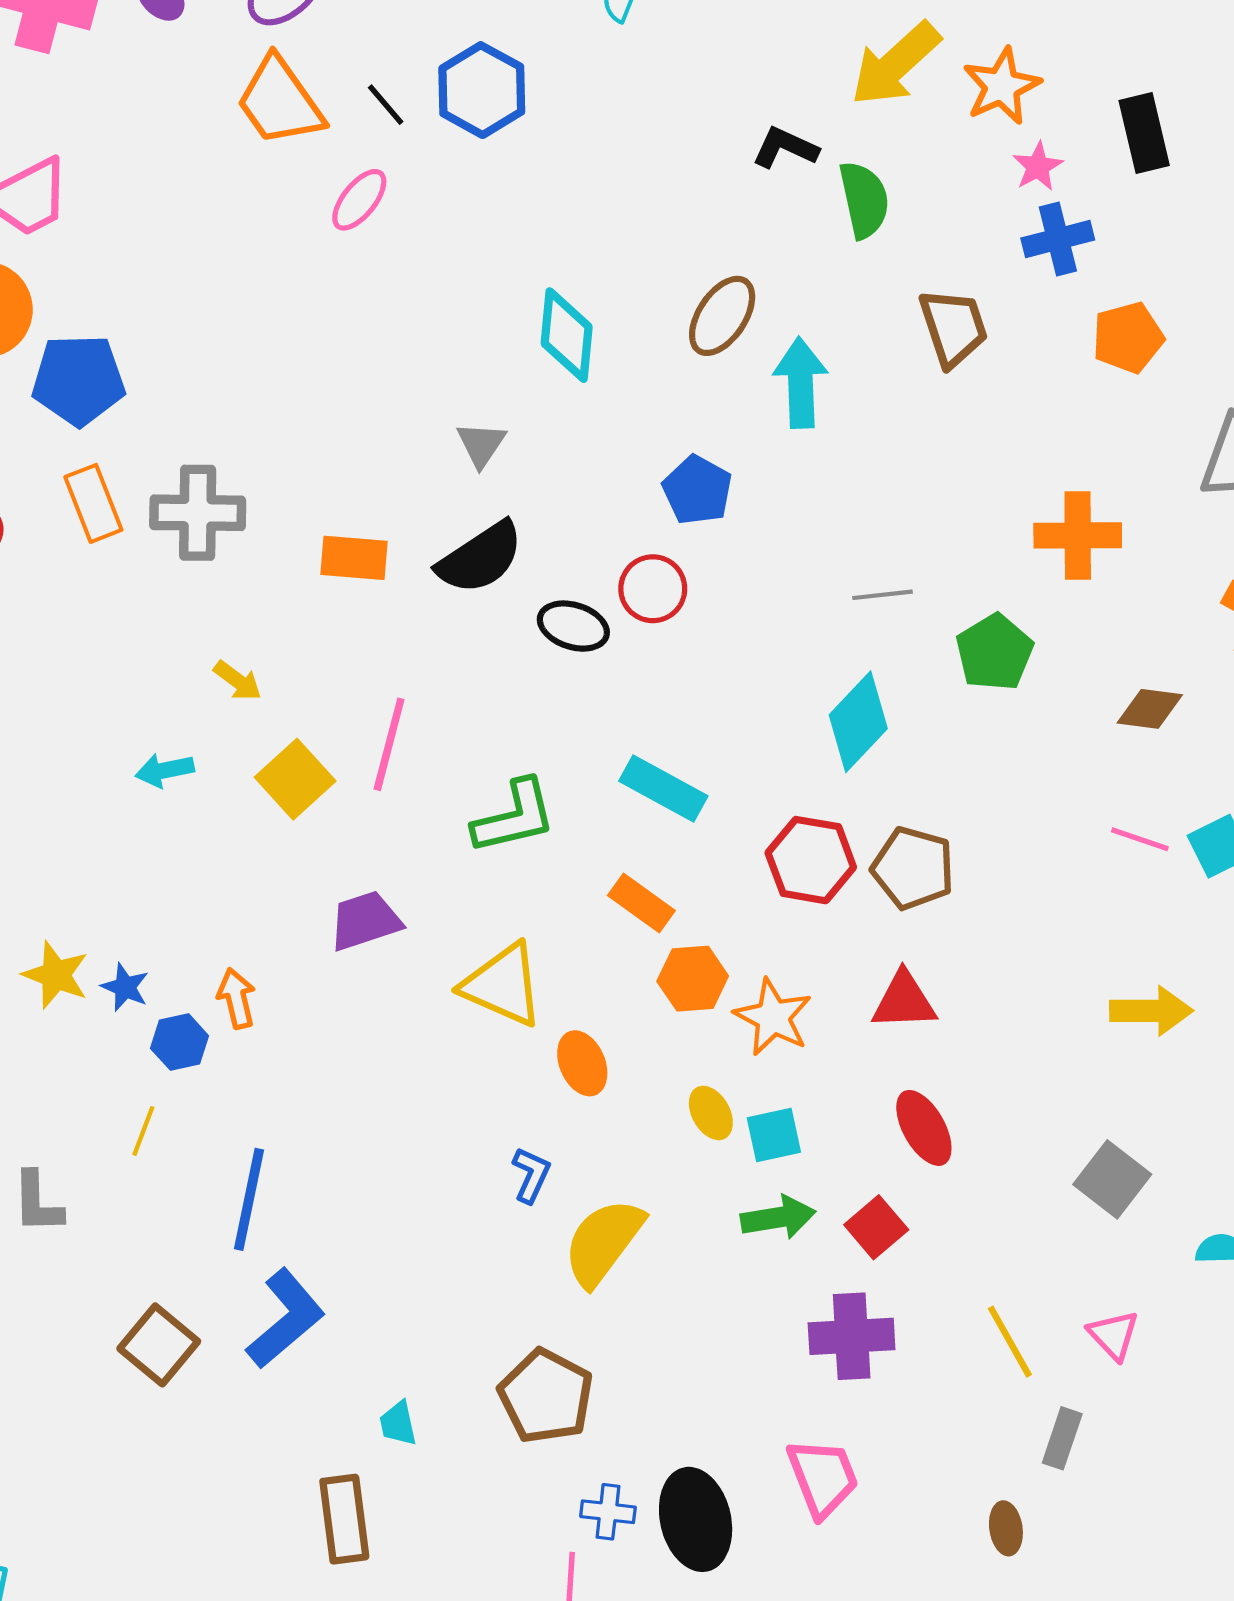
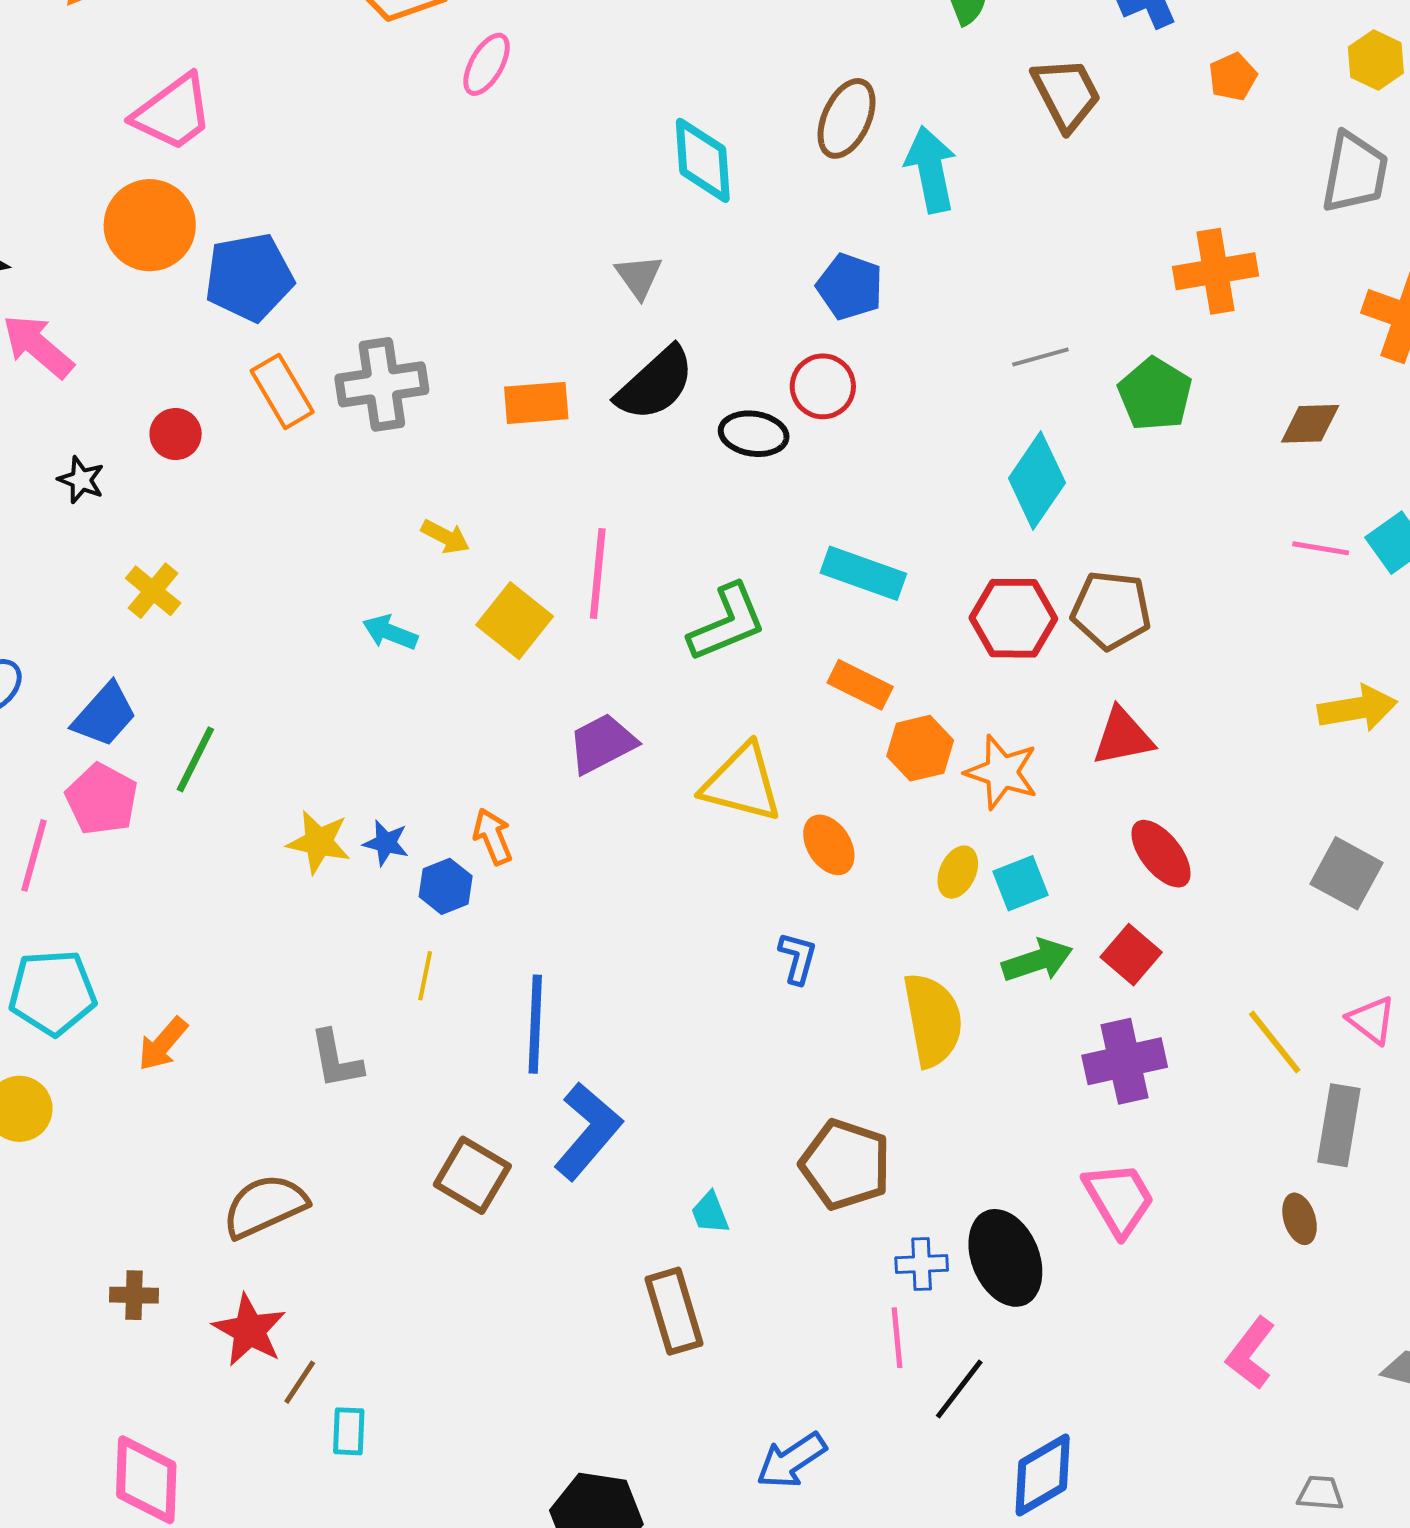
orange pentagon: (1128, 337) -> (1233, 77), size x0.7
cyan arrow: (165, 770) -> (390, 632), turned 42
yellow ellipse: (711, 1113) -> (958, 872), turned 63
yellow semicircle: (603, 1242) -> (933, 1020), moved, turned 142
gray rectangle: (1062, 1438) -> (1339, 1125), size x1.4

